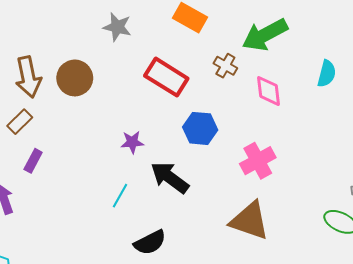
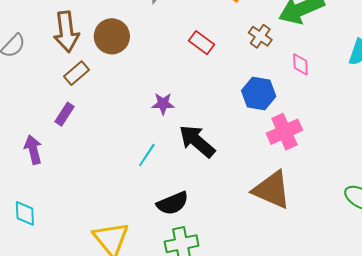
red rectangle: (166, 77) -> (202, 43), size x0.6
pink diamond: (269, 91) -> (300, 64), size x0.7
brown rectangle: (20, 122) -> (77, 73), moved
blue hexagon: (200, 128) -> (259, 94), moved

